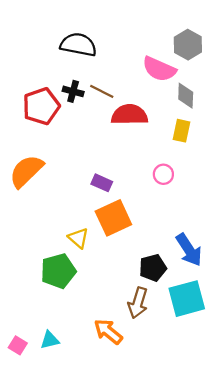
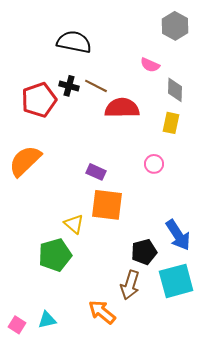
gray hexagon: (188, 45) -> (175, 26), moved
pink semicircle: (159, 69) -> (150, 65), size x0.6
orange square: (113, 218) -> (107, 205), turned 32

